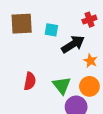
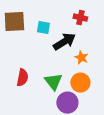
red cross: (89, 20) -> (80, 18), turned 32

